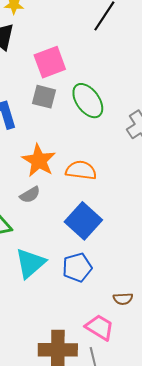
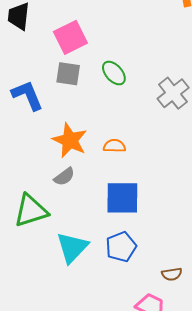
green ellipse: (88, 101) -> (114, 73), size x0.7
orange semicircle: (81, 170) -> (114, 146), size x0.7
blue square: (83, 221) -> (122, 198), turned -36

